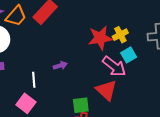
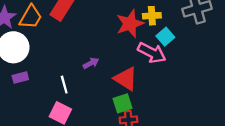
yellow cross: (120, 35) -> (152, 16), turned 35
red triangle: (106, 90) -> (126, 79), moved

